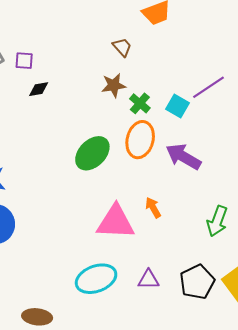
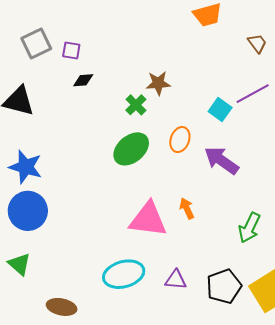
brown trapezoid: (122, 47) -> (257, 43), moved
green cross: (140, 103) -> (136, 105), moved
orange ellipse: (140, 140) -> (180, 140), size x0.7

